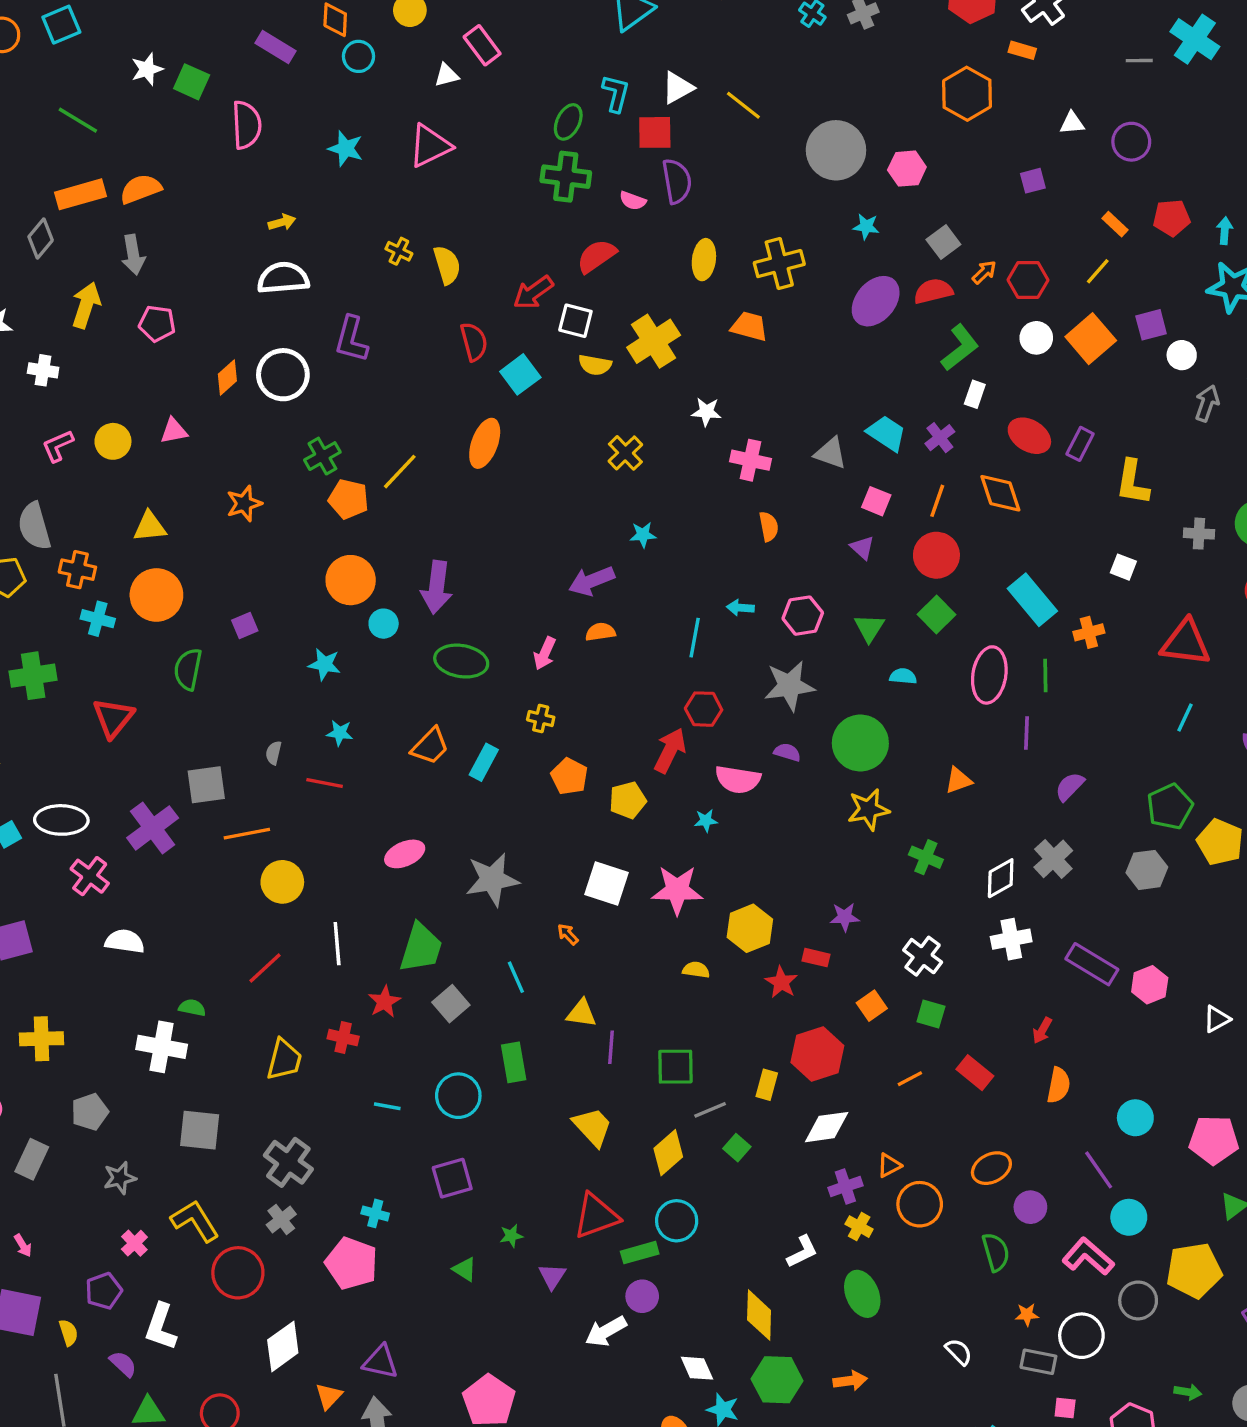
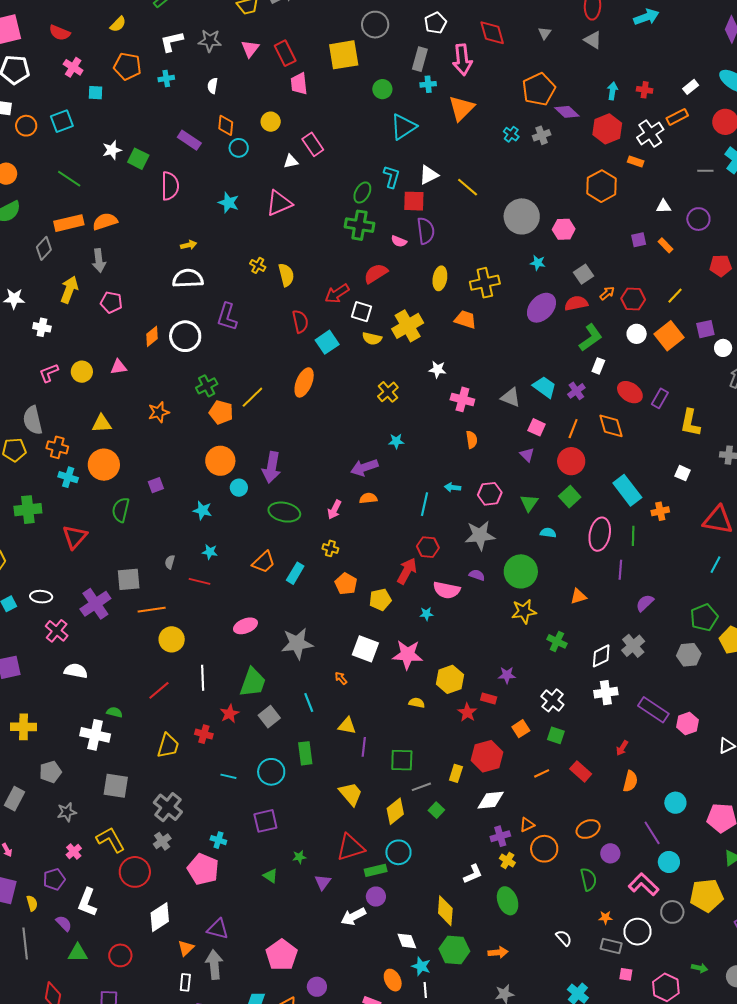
orange rectangle: (1115, 224) -> (666, 245), moved
white ellipse: (61, 820) -> (41, 597), size x0.7

